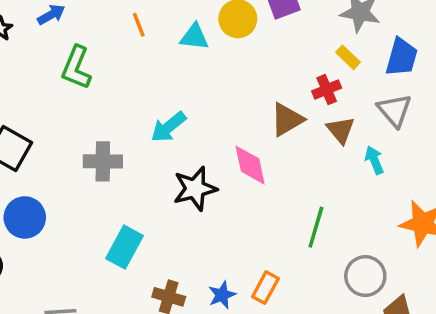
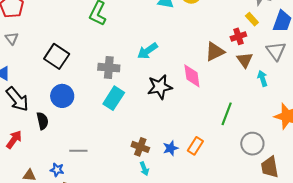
cyan rectangle: (124, 247) -> (114, 98), moved

